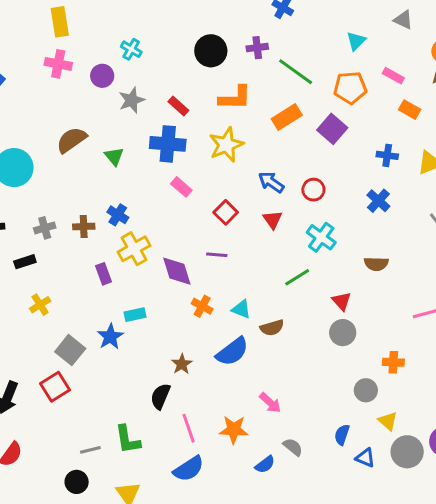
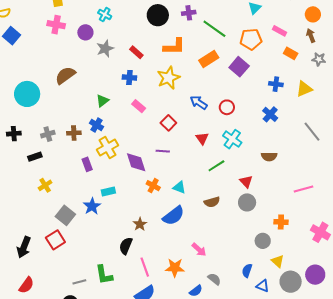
blue cross: (168, 144) -> (129, 77), size x0.6
green triangle: (114, 156) -> (102, 101), moved, turned 32
red triangle: (273, 220) -> (202, 138), moved
brown semicircle: (272, 328) -> (212, 202), moved

